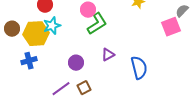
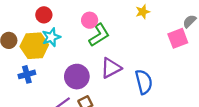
purple triangle: (108, 55) -> (111, 68), size x1.5
purple circle: (76, 63) -> (77, 77), size x1.5

